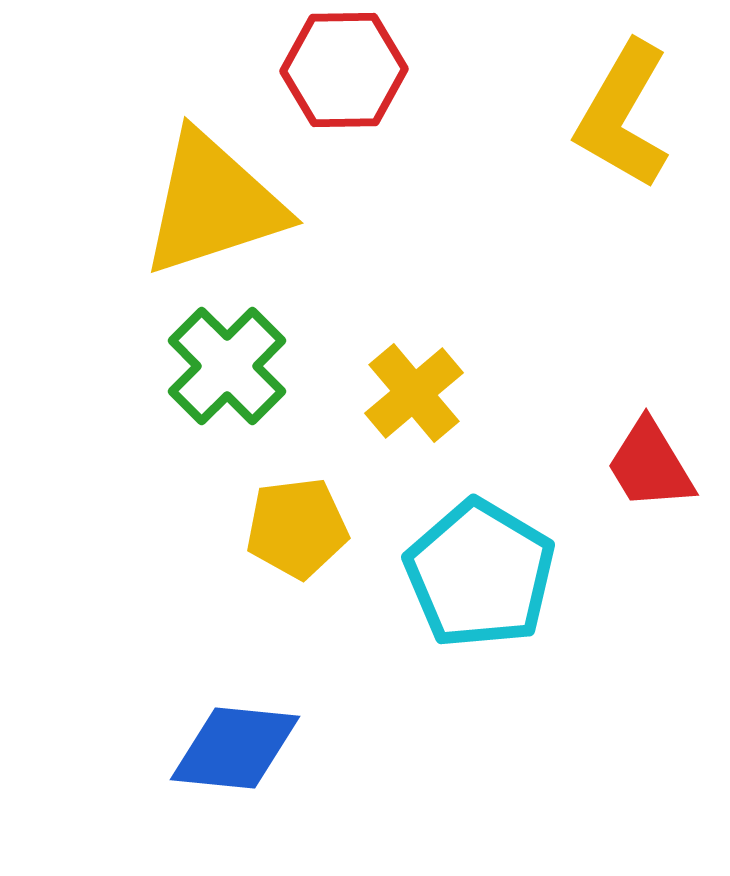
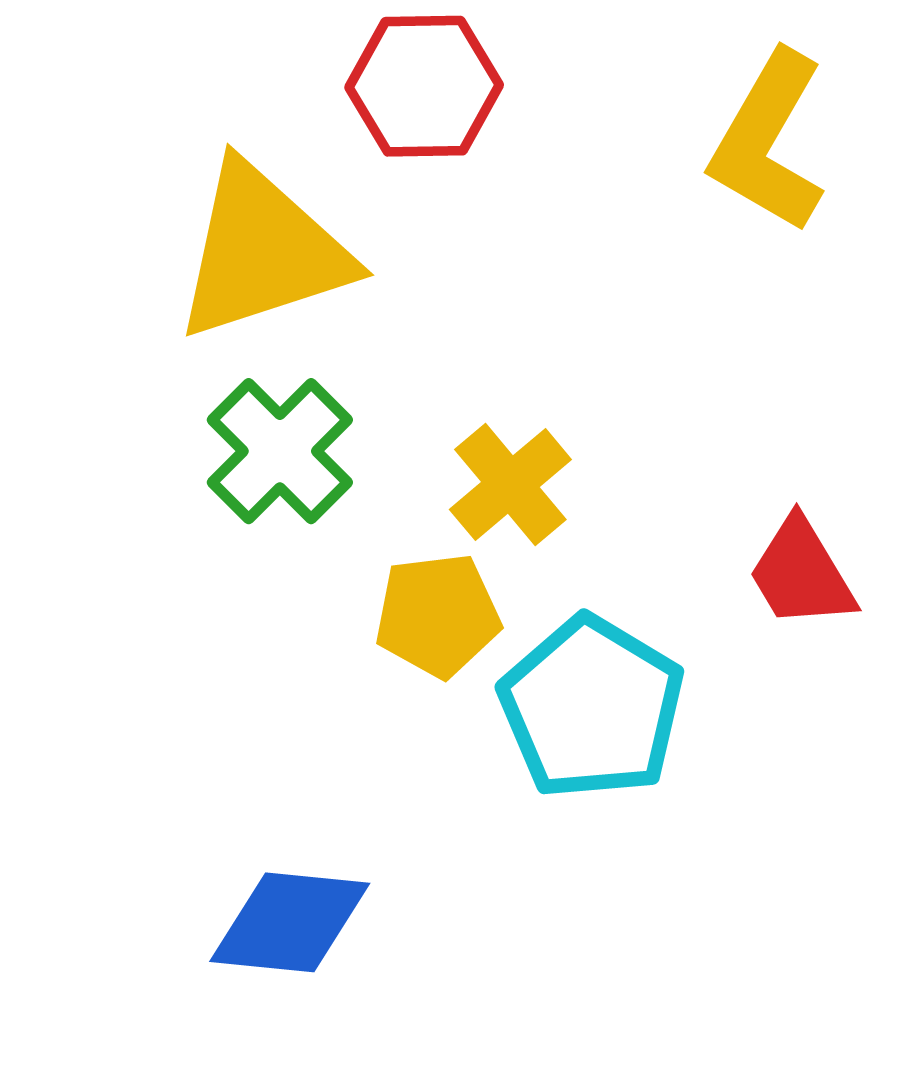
yellow pentagon: (297, 528) -> (438, 615), moved

